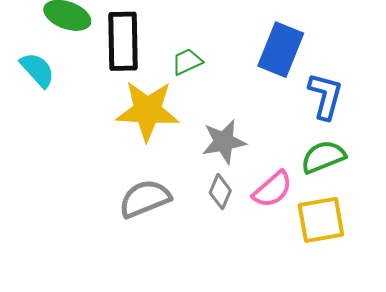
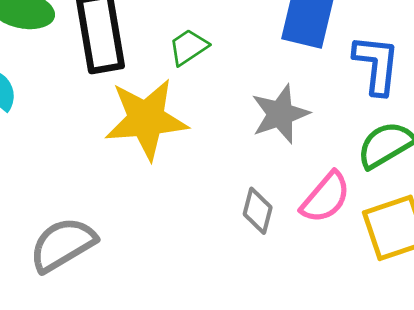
gray star: (224, 142) -> (280, 114), moved
gray semicircle: (145, 199) -> (63, 244), moved

